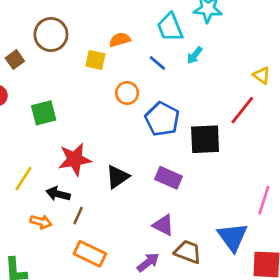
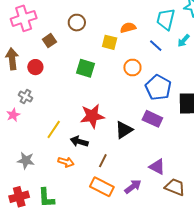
cyan trapezoid: (170, 27) -> (166, 19), turned 35
brown circle: (51, 34) -> (77, 23), size x0.7
green square: (44, 113) -> (85, 68), moved, turned 30
purple rectangle: (168, 178) -> (152, 119), moved
brown line: (78, 216) -> (103, 161), moved
purple arrow: (148, 262) -> (133, 187), moved

